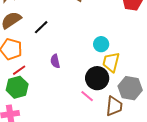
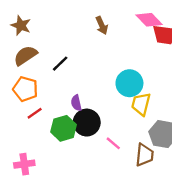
cyan circle: (101, 44) -> (129, 83), size x1.5
black circle: (97, 78) -> (87, 123), moved
green hexagon: (17, 87) -> (64, 128), moved

